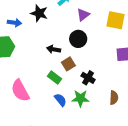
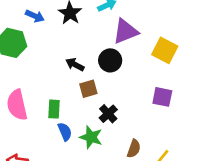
purple triangle: (83, 15) -> (125, 31), size x1.5
green rectangle: (54, 78) -> (54, 109), moved, turned 40

